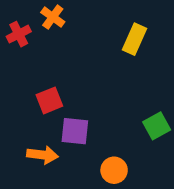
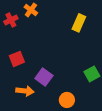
red square: (49, 100) -> (17, 59), moved
purple square: (75, 131) -> (44, 77), turned 30

